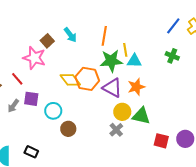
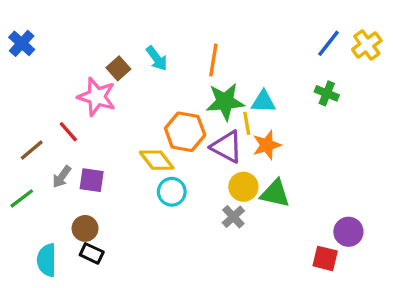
yellow line: (125, 50) -> (247, 123), moved
yellow diamond: (70, 80) -> (157, 160), moved
purple square: (31, 99) -> (92, 180), moved
cyan circle: (53, 111) -> (172, 192), moved
brown circle: (68, 129) -> (85, 228), moved
red square: (161, 141) -> (325, 258), moved

